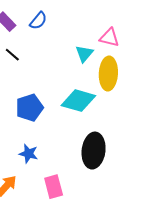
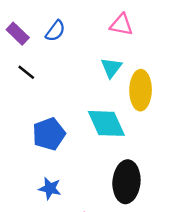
pink triangle: (109, 38) -> (121, 25), moved
cyan diamond: (78, 101) -> (106, 123), turned 52

